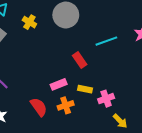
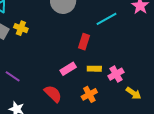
yellow cross: (29, 22) -> (21, 28), moved
red rectangle: (80, 60) -> (84, 42), turned 63
orange cross: (66, 105) -> (89, 94), moved

